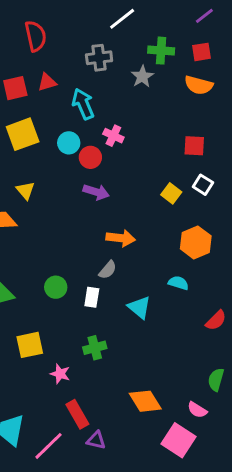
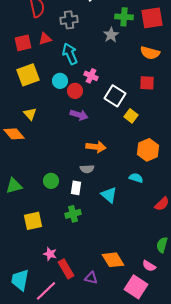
red square: (201, 52) -> (152, 18), size x1.6
gray cross: (99, 58) -> (69, 20), moved
orange semicircle: (199, 85) -> (150, 53), moved
white square: (203, 185) -> (115, 96), moved, size x1.5
gray semicircle: (108, 270) -> (87, 169), turned 48
green cross: (95, 348) -> (73, 214), moved
pink star: (60, 374) -> (50, 254), moved
purple triangle: (96, 440) -> (91, 278), moved

